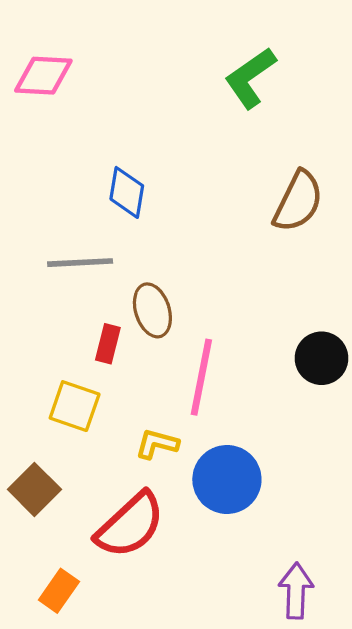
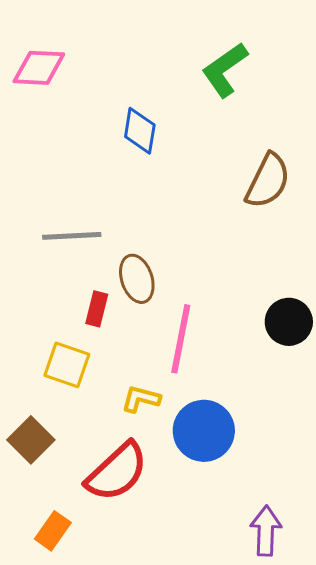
blue diamond: (127, 192) -> (140, 131), moved

